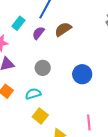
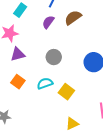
cyan rectangle: (18, 23) -> (20, 10), moved
yellow square: (40, 116) -> (66, 92), moved

